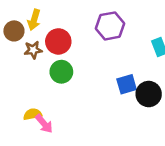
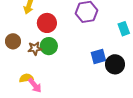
brown circle: (14, 31) -> (13, 41), moved
brown star: (33, 50) -> (35, 48), moved

